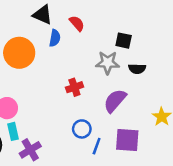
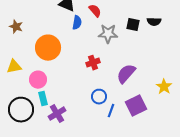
orange circle: (19, 53) -> (48, 48), moved
gray star: (108, 63) -> (108, 34), moved
black semicircle: (137, 69) -> (154, 22), moved
purple square: (127, 140) -> (136, 106), turned -30

